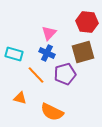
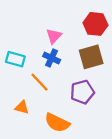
purple pentagon: (65, 74) -> (82, 92), moved

